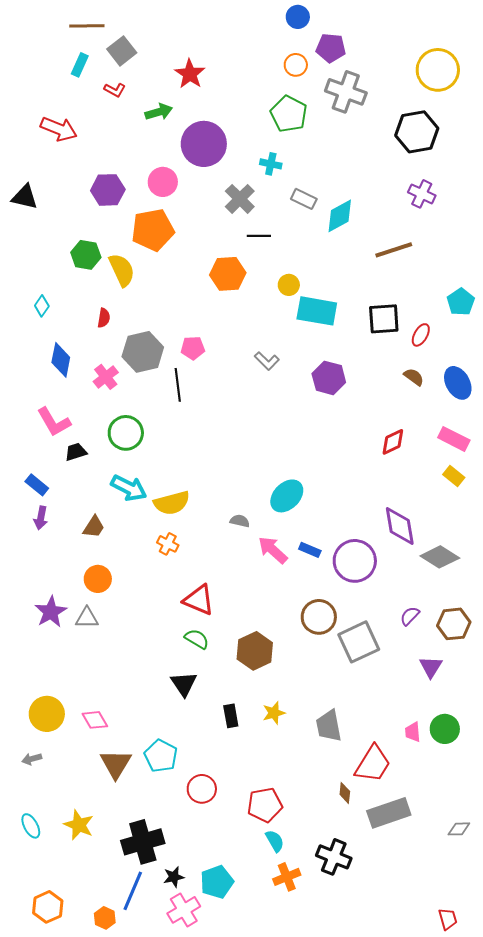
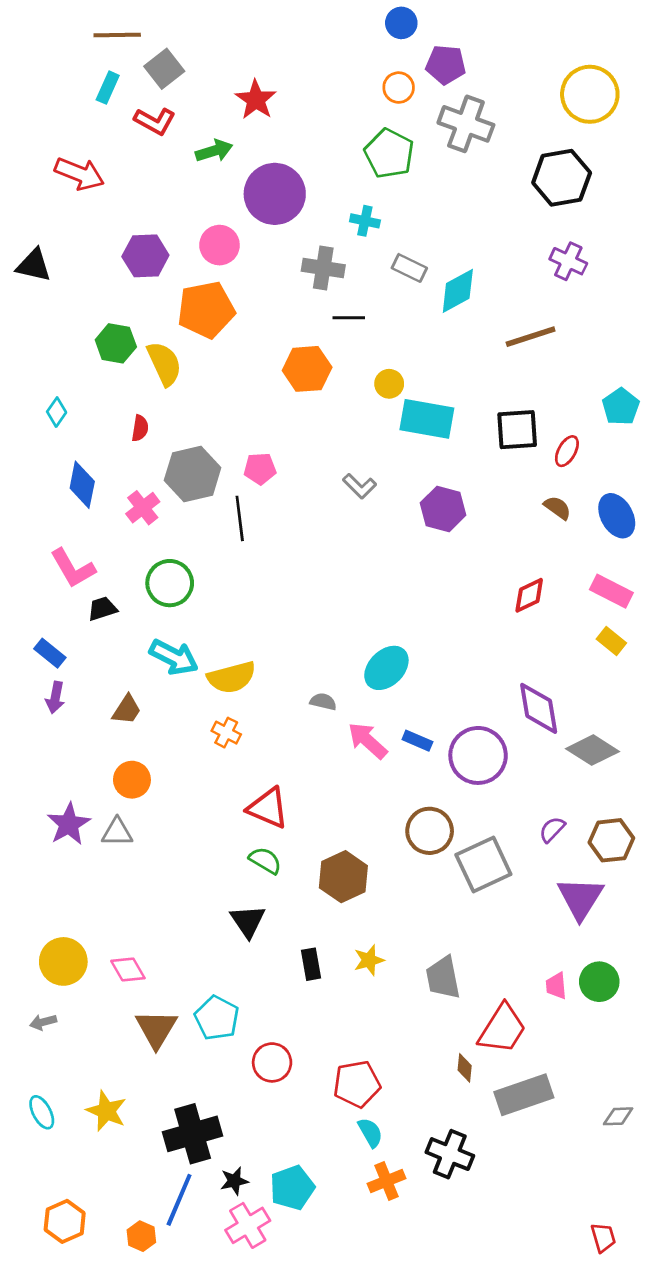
red L-shape: (115, 90) -> (155, 121), size x1.4
gray cross: (240, 199) -> (323, 268), turned -36
purple triangle: (431, 667) -> (580, 898), size x1.5

